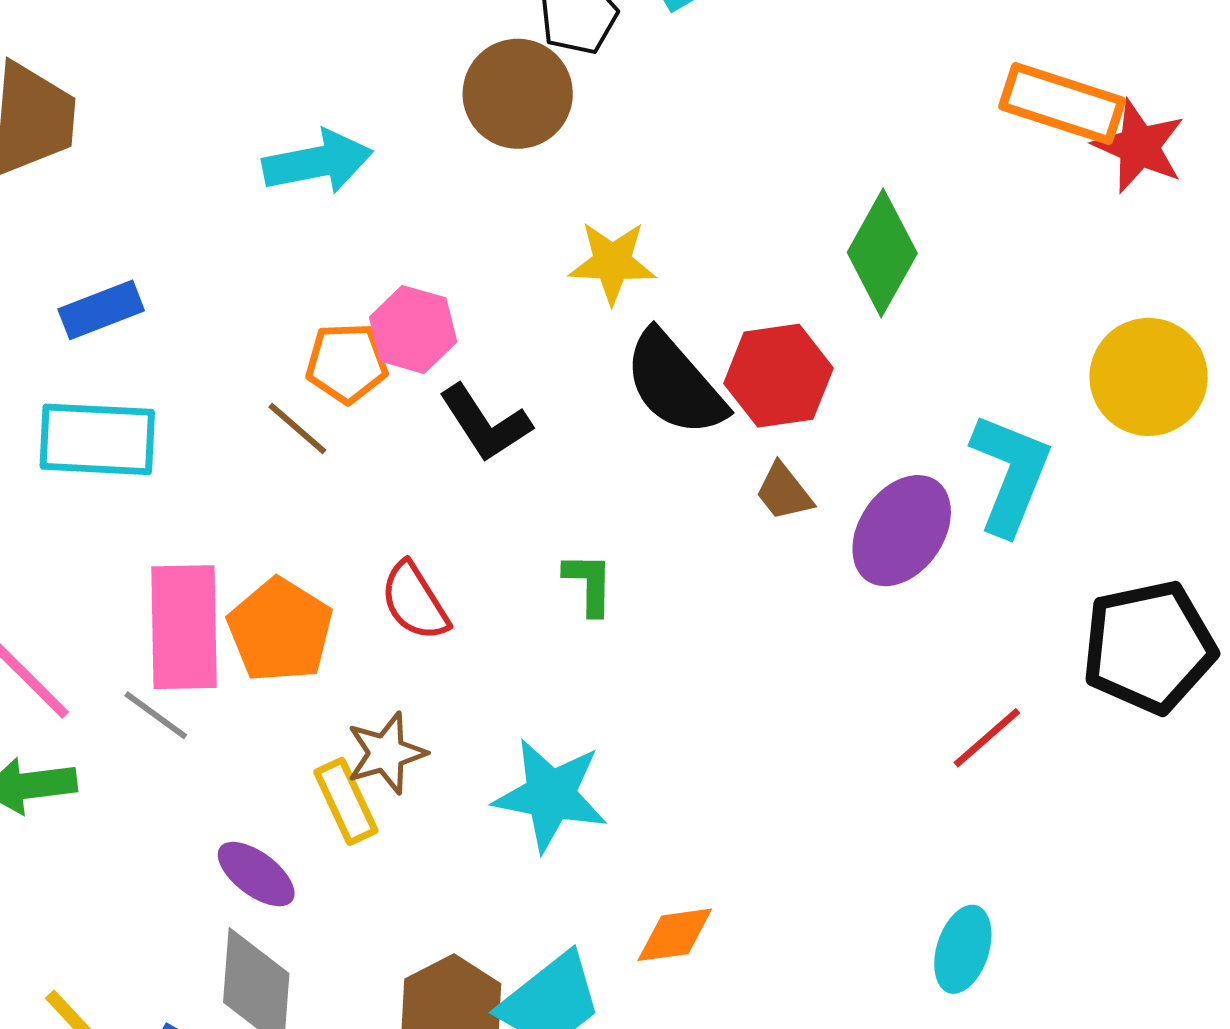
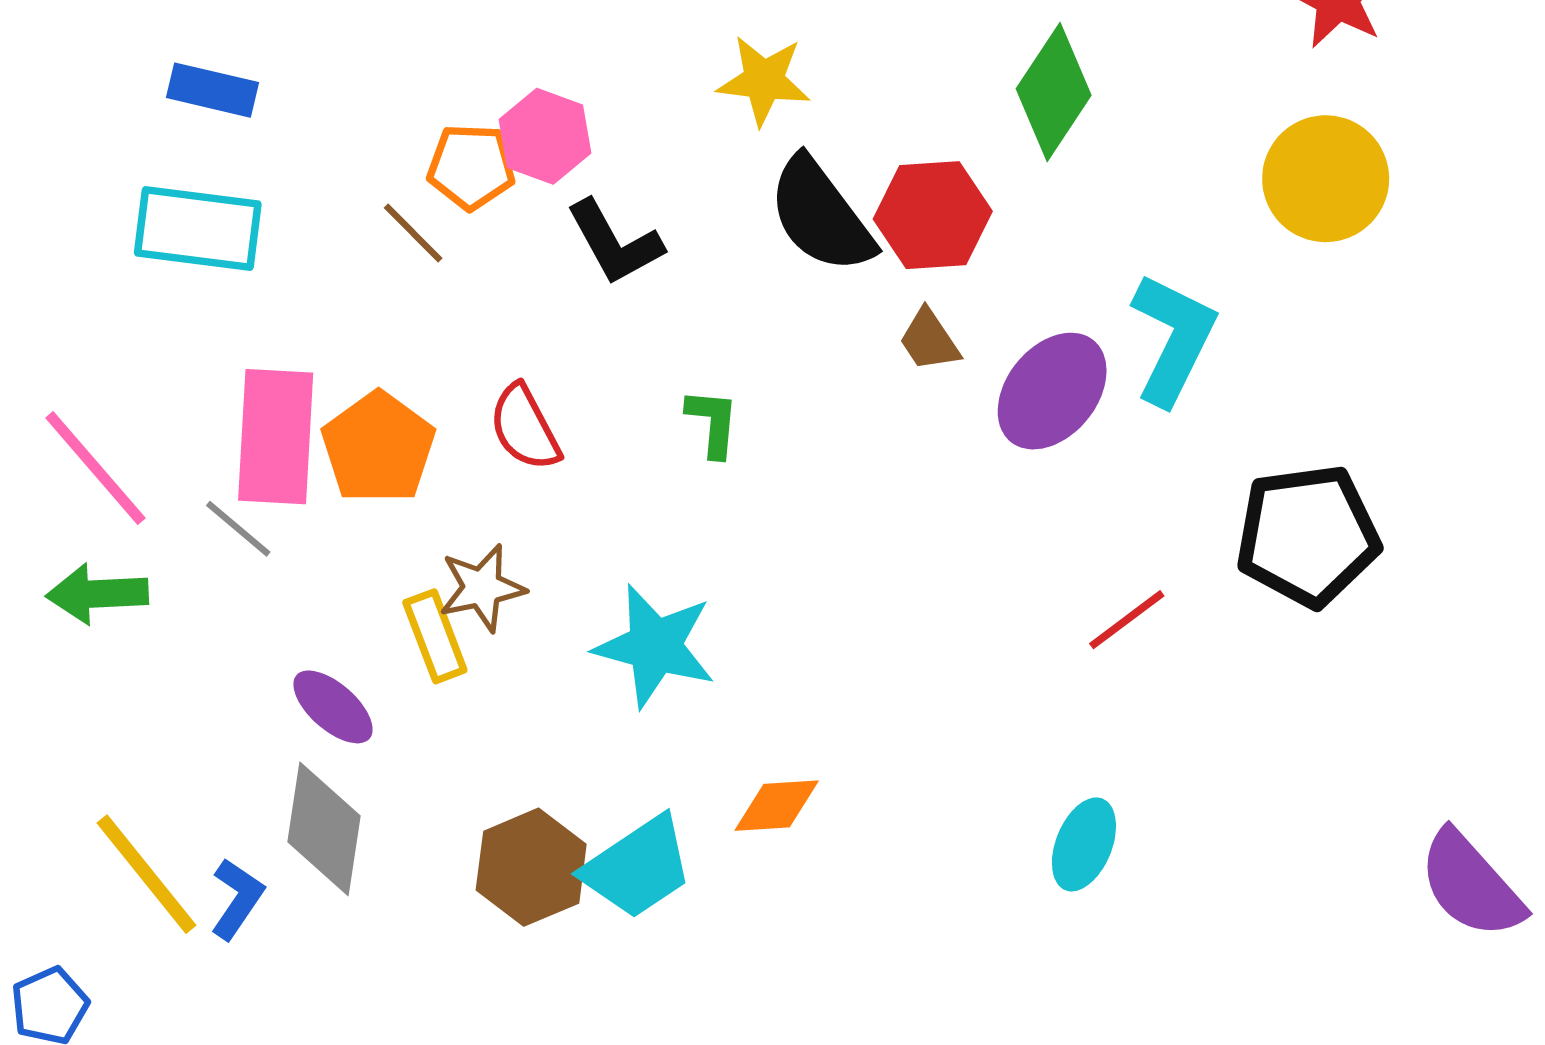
blue rectangle: (101, 310) -> (212, 90), turned 30
yellow circle: (1149, 377) -> (1326, 179), moved

